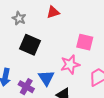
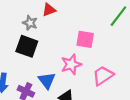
gray star: (19, 18) -> (30, 23), moved

